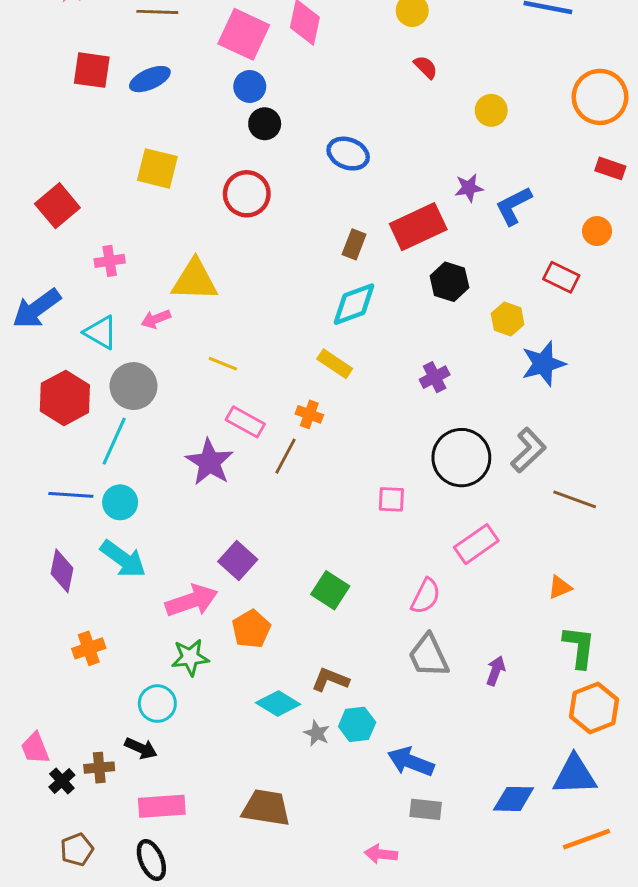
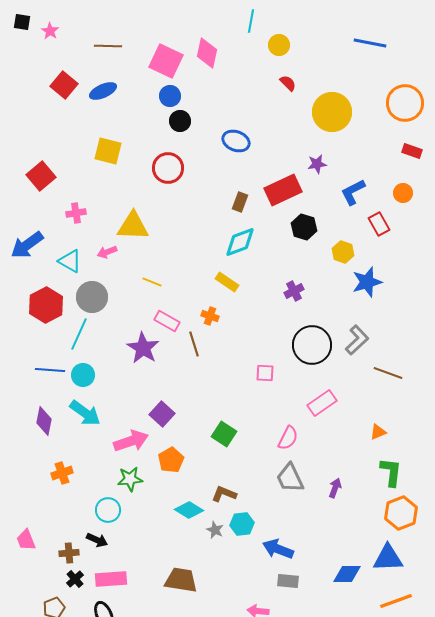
red square: (92, 70) -> (64, 85), turned 32
yellow circle: (491, 110) -> (332, 112), size x1.8
blue L-shape: (514, 206) -> (353, 192), moved
red rectangle: (561, 277) -> (379, 224), turned 35
brown line: (286, 456) -> (194, 344), turned -45
black cross: (62, 781) -> (75, 579), moved

